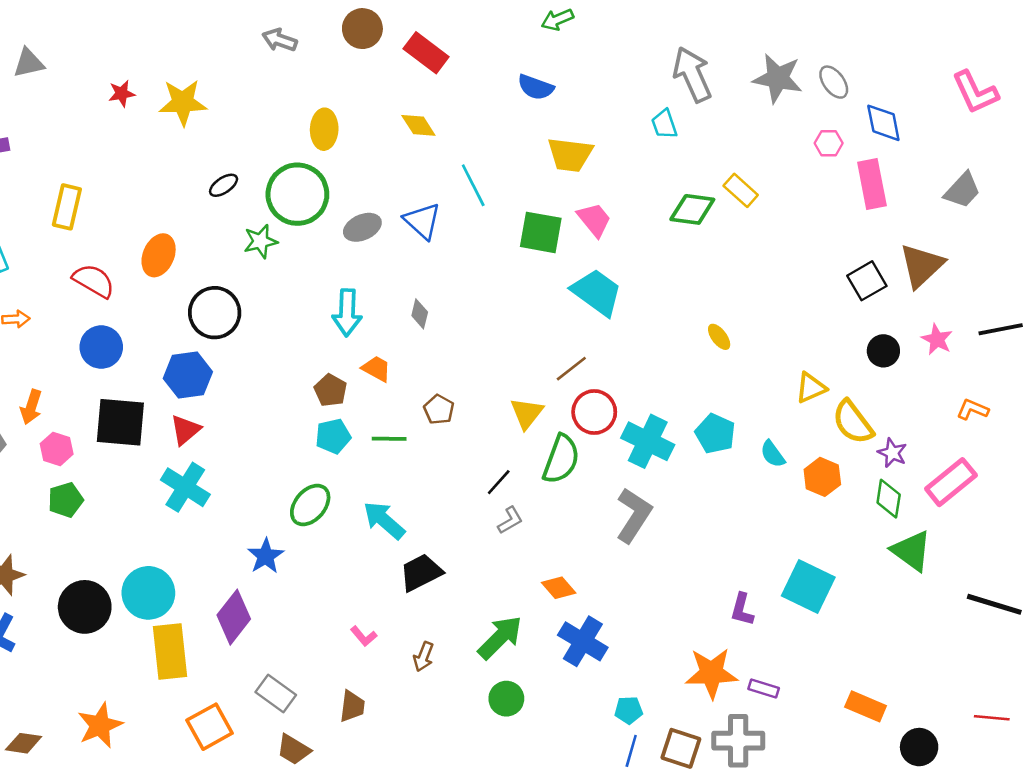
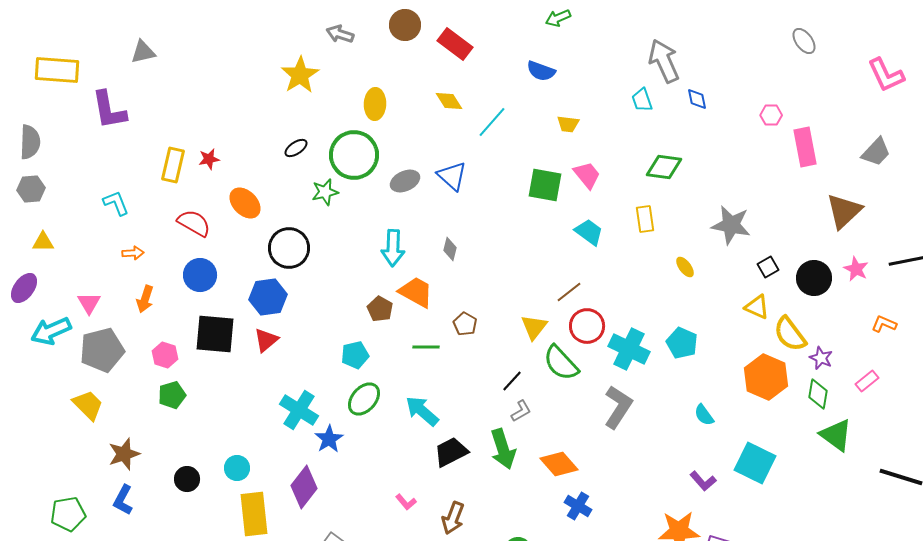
gray star: (778, 78) -> (731, 225), moved
gray ellipse: (834, 82) -> (804, 41), moved
red star: (122, 94) -> (209, 159), moved
yellow star: (183, 102) -> (300, 75), moved, turned -30
blue diamond: (883, 123) -> (697, 99), moved, size x0.7
yellow trapezoid: (570, 155) -> (568, 124), size x0.6
cyan line: (473, 185) -> (492, 122), moved, turned 68
yellow rectangle: (741, 190) -> (645, 219), moved, turned 40
orange ellipse: (159, 255) -> (245, 203), turned -68
black square: (867, 281) -> (768, 267), moved, size x0.7
cyan trapezoid: (597, 292) -> (589, 232), size x0.7
black circle: (883, 351) -> (814, 278), size x1.4
orange trapezoid: (376, 369) -> (416, 292), size x1.5
yellow triangle: (811, 388) -> (757, 307), turned 48
orange arrow: (31, 407) -> (145, 299), moved
cyan pentagon: (333, 436) -> (355, 355), moved
cyan semicircle: (773, 454) -> (704, 415), moved
green semicircle: (561, 459) -> (561, 363), turned 117
orange hexagon: (822, 477) -> (766, 377), size x1.5
pink rectangle: (951, 482) -> (867, 381), size x0.6
cyan cross: (185, 487) -> (299, 410), moved
orange diamond: (559, 588) -> (559, 464), size x1.4
cyan circle: (148, 593) -> (237, 468), size x0.6
black circle: (85, 607) -> (187, 479), size x0.6
purple L-shape: (742, 609) -> (703, 481), turned -56
green arrow: (500, 637) -> (503, 449), moved, turned 117
blue cross: (583, 641) -> (578, 506), size x0.7
brown arrow: (424, 657) -> (453, 518), size x1.4

